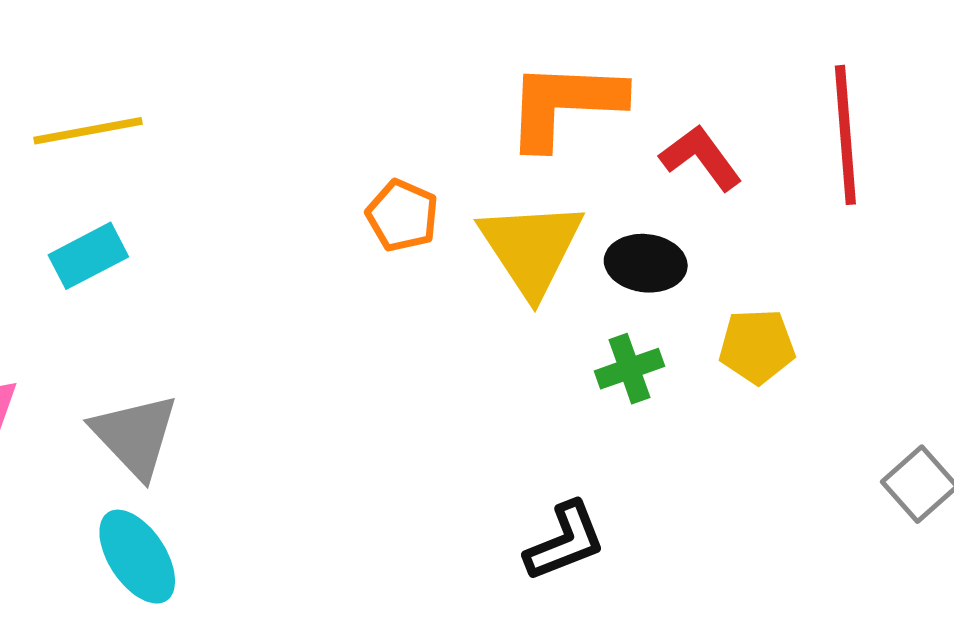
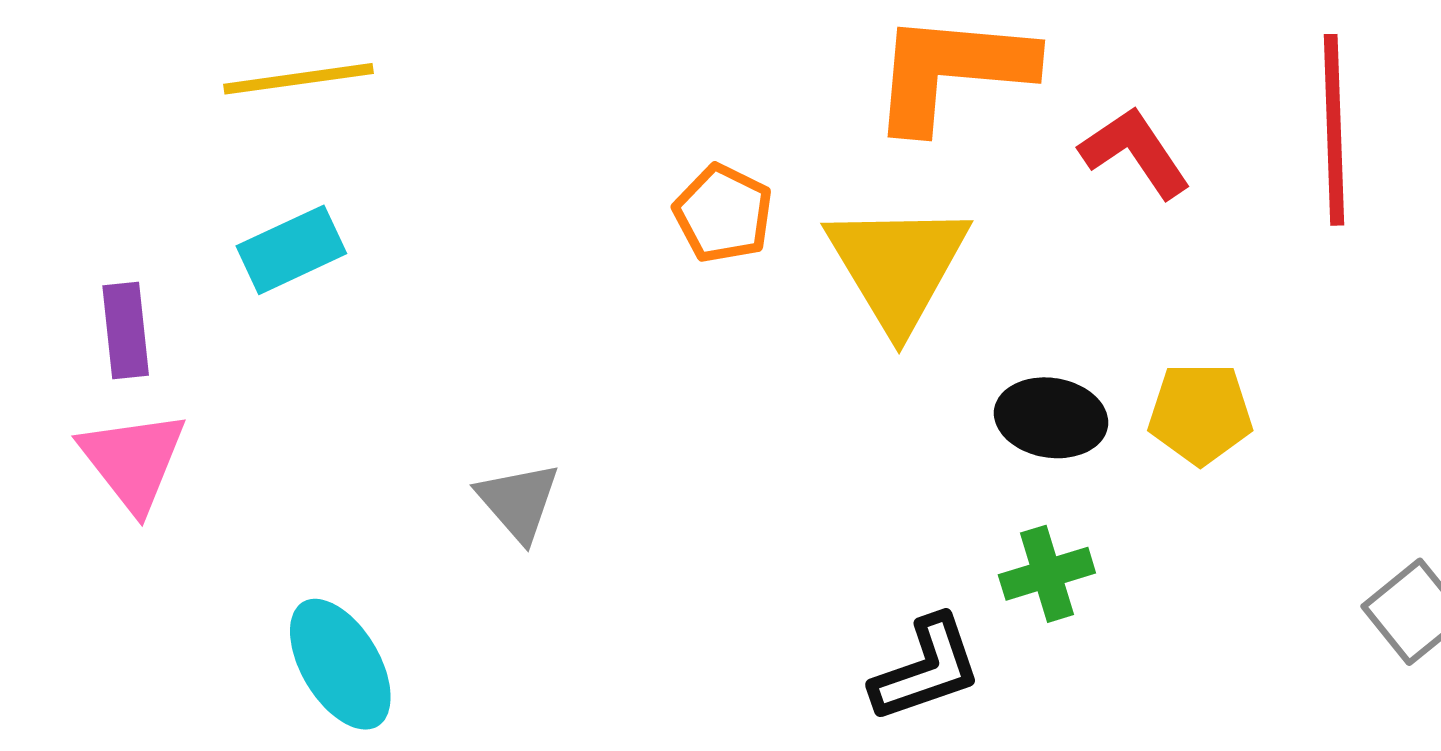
black ellipse: (646, 263) -> (1051, 418), moved
green cross: (629, 369) -> (1047, 574), moved
gray triangle: (135, 436) -> (518, 502), moved, size x0.7

